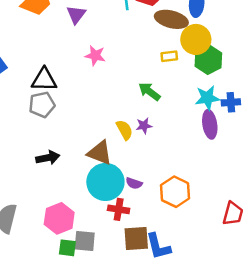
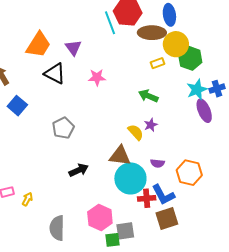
black triangle: (44, 80) -> (55, 74), moved, turned 40
purple semicircle: (134, 183) -> (158, 163), moved
blue L-shape: (158, 246) -> (163, 195), moved

